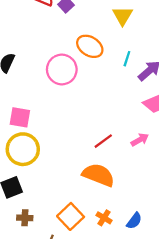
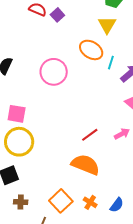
orange ellipse: (90, 46) -> (91, 50), moved

